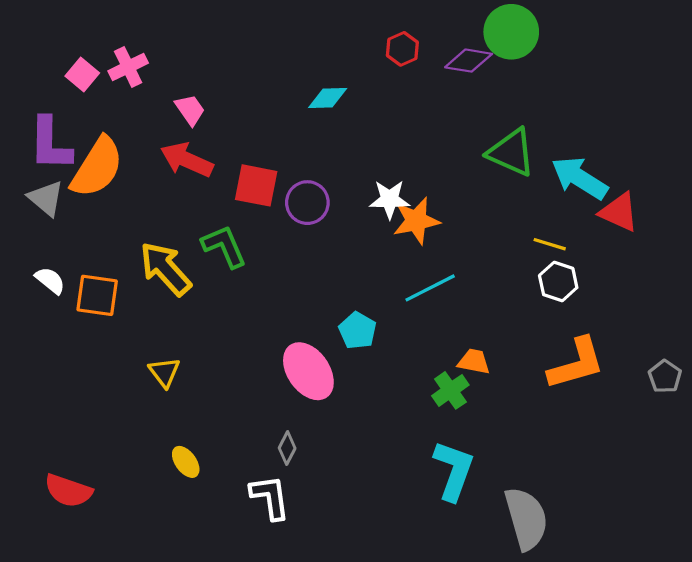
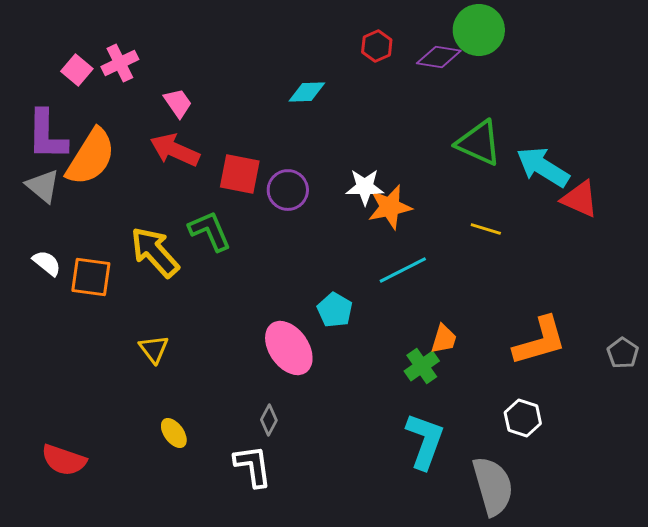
yellow line: (550, 244) -> (486, 229), moved
white hexagon: (558, 282) -> (523, 418), moved
orange trapezoid: (474, 362) -> (444, 339), turned 96

